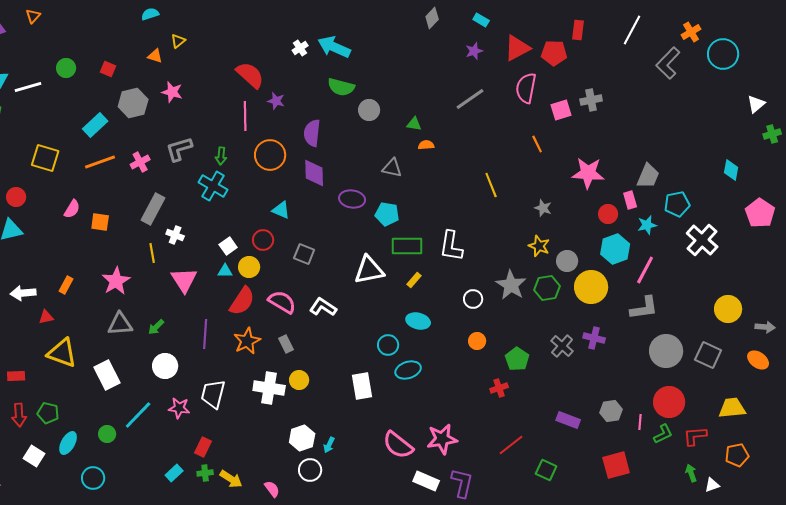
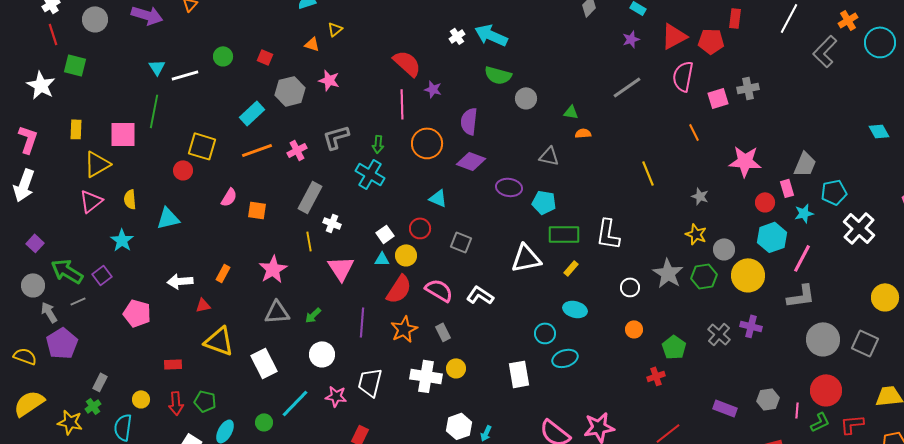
cyan diamond: (731, 170) -> (879, 131), moved, turned -40
purple diamond: (314, 173) -> (471, 161), turned -68
red circle: (16, 197) -> (183, 170), moved

